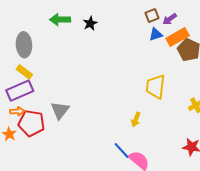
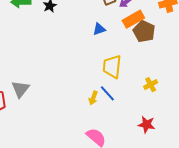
blue triangle: (156, 34) -> (99, 29), moved
blue line: (122, 150) -> (107, 93), moved

